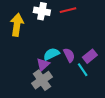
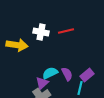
yellow arrow: (17, 25) -> (17, 45), turned 90
cyan line: (83, 70) -> (80, 88), turned 48

